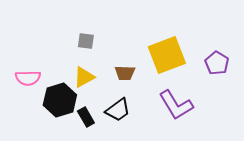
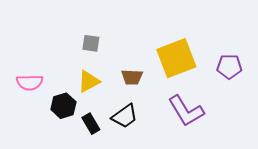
purple pentagon: (217, 63) -> (229, 67), turned -30
black hexagon: (60, 100) -> (63, 106), size x0.7

